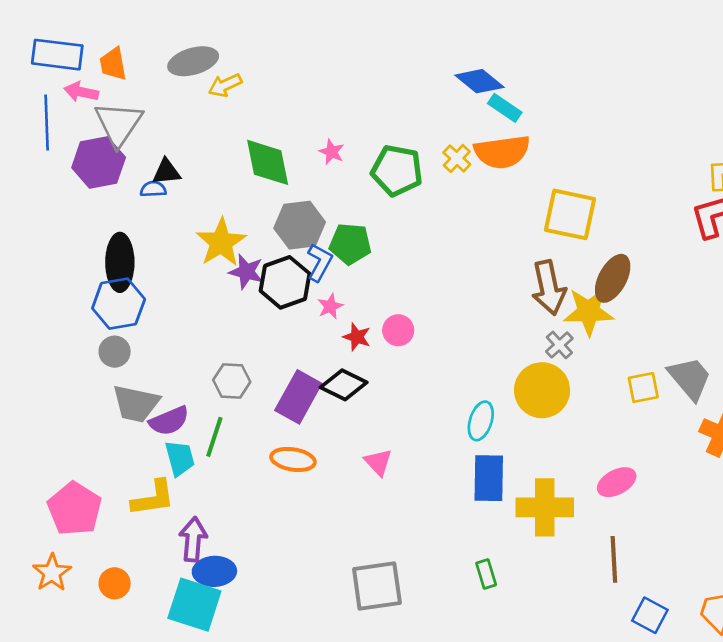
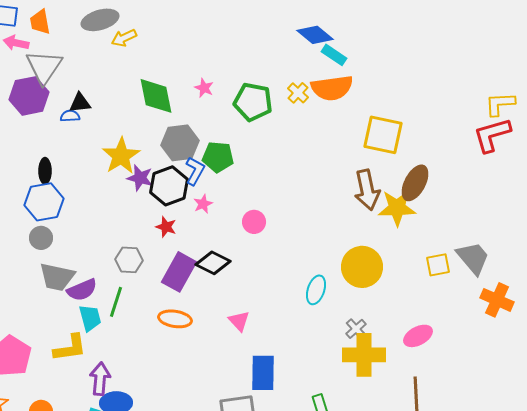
black ellipse: (120, 262) -> (45, 171), size x0.6
red star: (357, 337) -> (166, 227), moved
gray cross: (559, 345) -> (356, 329), moved
blue rectangle: (489, 478) -> (263, 373), moved

